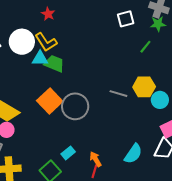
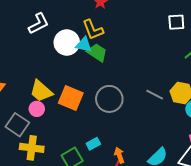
white circle: (22, 42) -> (67, 43), moved
orange square: (50, 101) -> (71, 98), moved, turned -35

